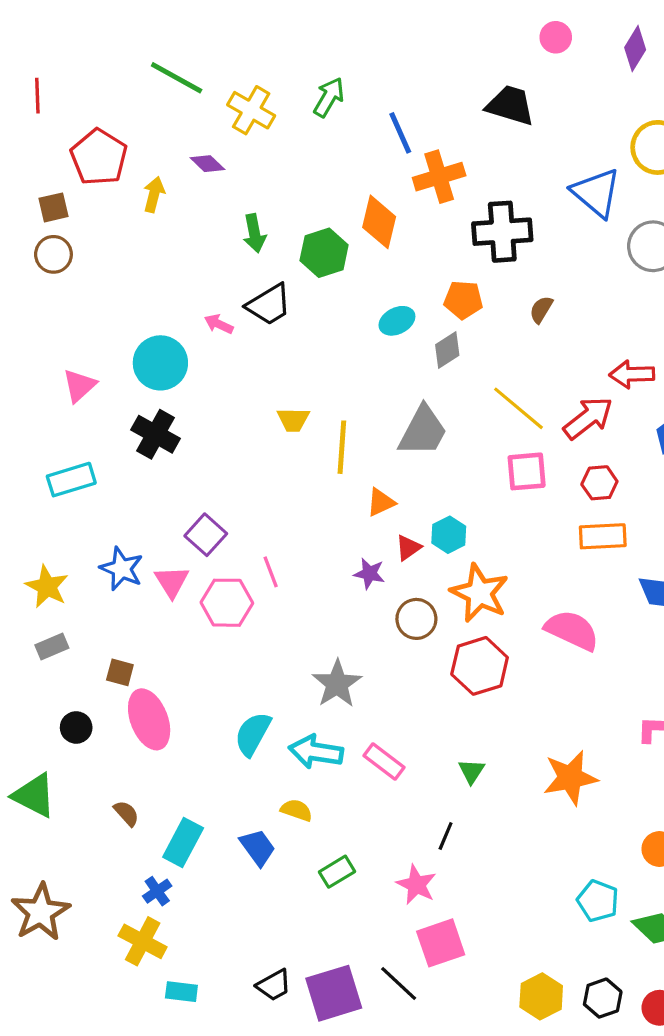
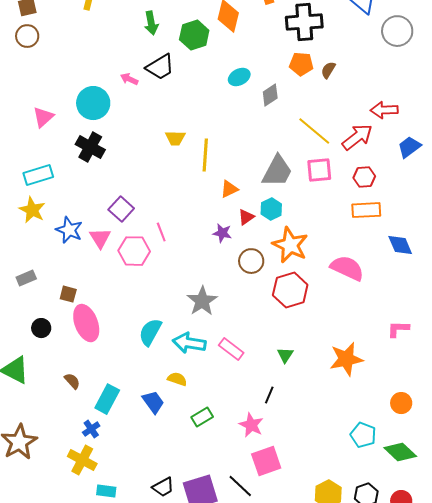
orange pentagon: (463, 300) -> (301, 64), moved
gray trapezoid: (423, 431) -> (277, 171), moved
yellow star: (47, 587) -> (32, 210), moved

